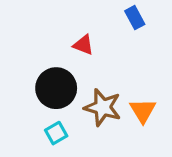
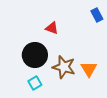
blue rectangle: (135, 18) -> (97, 15), moved

